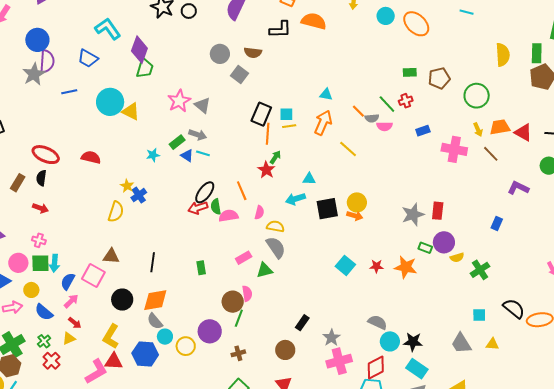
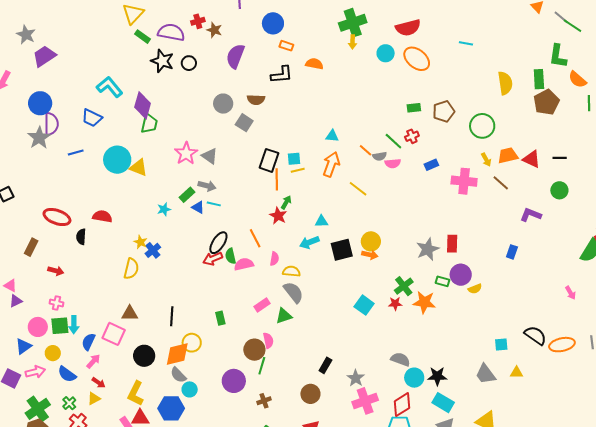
orange semicircle: (314, 21) -> (314, 64), size x0.7
black semicircle: (41, 178) -> (81, 237), moved
green cross: (480, 270) -> (404, 286), moved
yellow circle: (186, 346) -> (192, 343), moved

